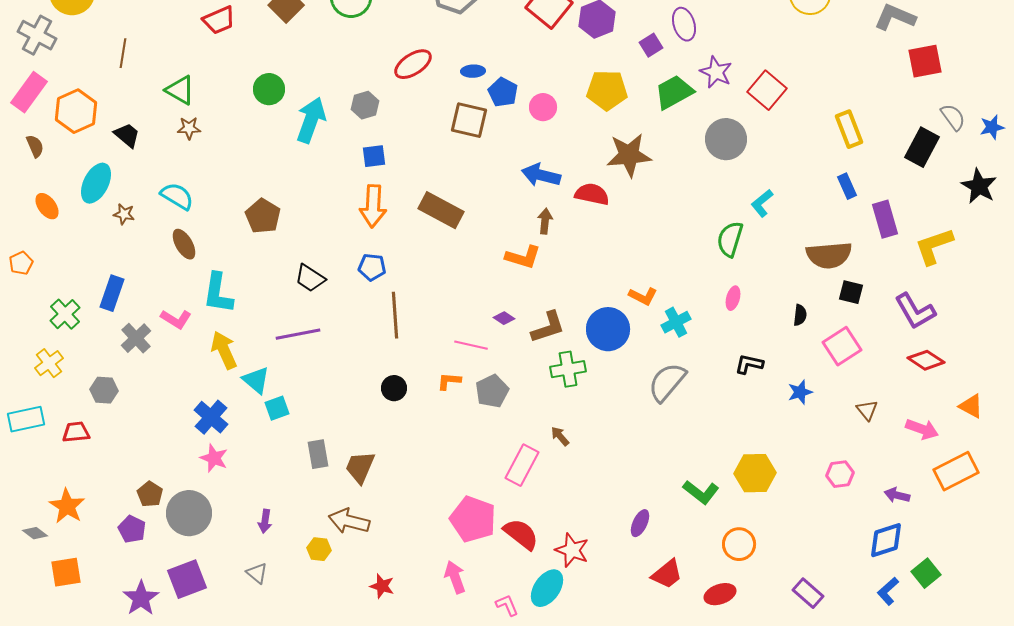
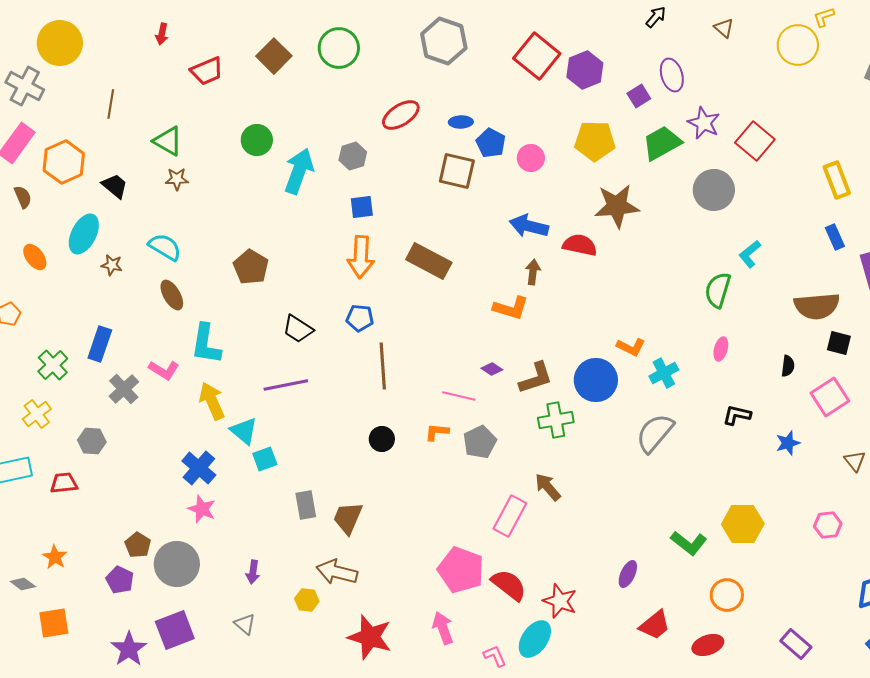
brown arrow: (560, 436) -> (548, 487), size x1.4
orange star: (67, 506) -> (55, 557), size x0.7
red star: (382, 586) -> (370, 637), size x1.8

